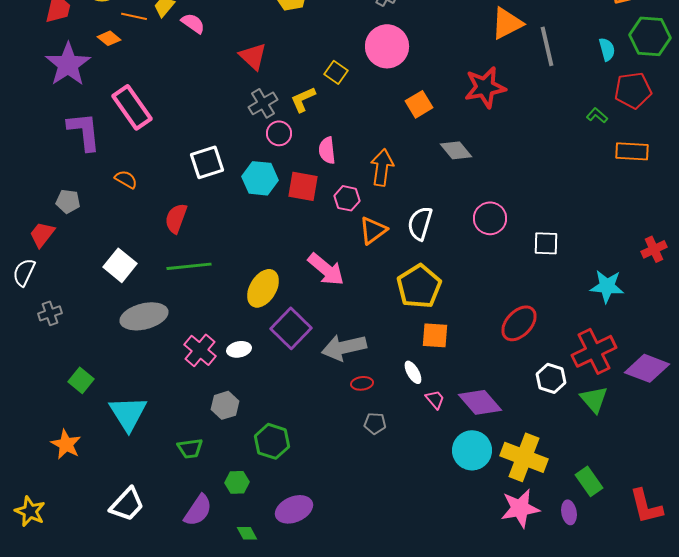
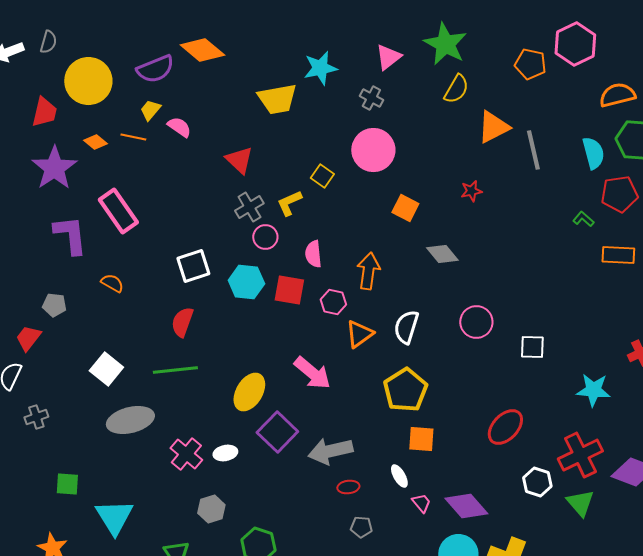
orange line: (134, 16) -> (133, 137), moved
cyan semicircle: (607, 49) -> (593, 153), size x1.4
red star: (485, 87) -> (471, 191), size x0.5
orange square: (419, 104) -> (405, 208), turned -32
red semicircle: (176, 218) -> (182, 322), moved
green square: (81, 380) -> (67, 484), turned -35

